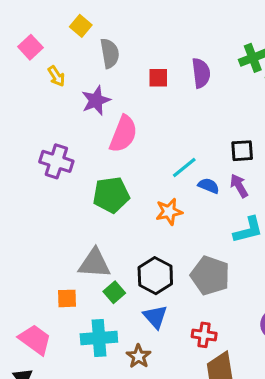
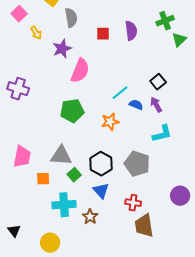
black square: (242, 151) -> (158, 82), turned -35
purple cross: (56, 161) -> (18, 89), moved
pink trapezoid: (35, 340) -> (22, 157), moved, turned 65

